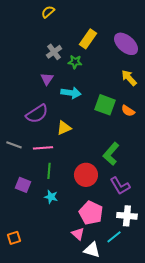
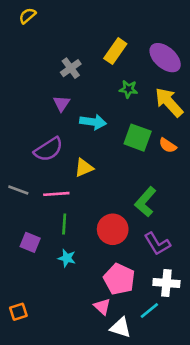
yellow semicircle: (48, 12) -> (28, 16), moved
green star: (75, 62) -> (128, 89), moved
yellow arrow: (129, 78) -> (169, 102), size x1.4

